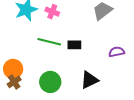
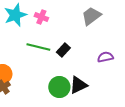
black rectangle: (74, 45) -> (63, 50), turned -48
green circle: (50, 82) -> (59, 87), moved

